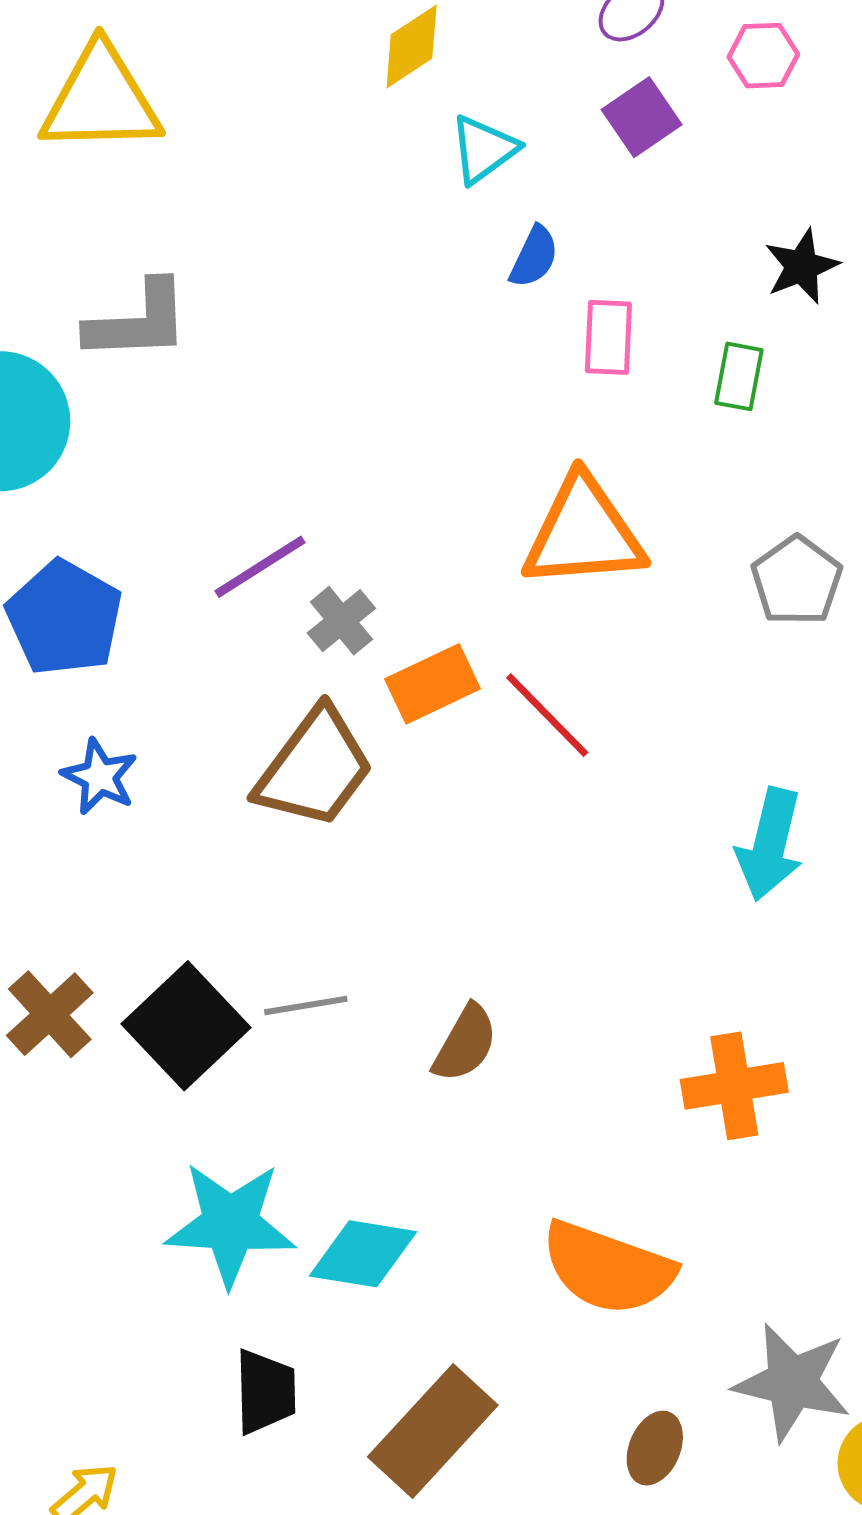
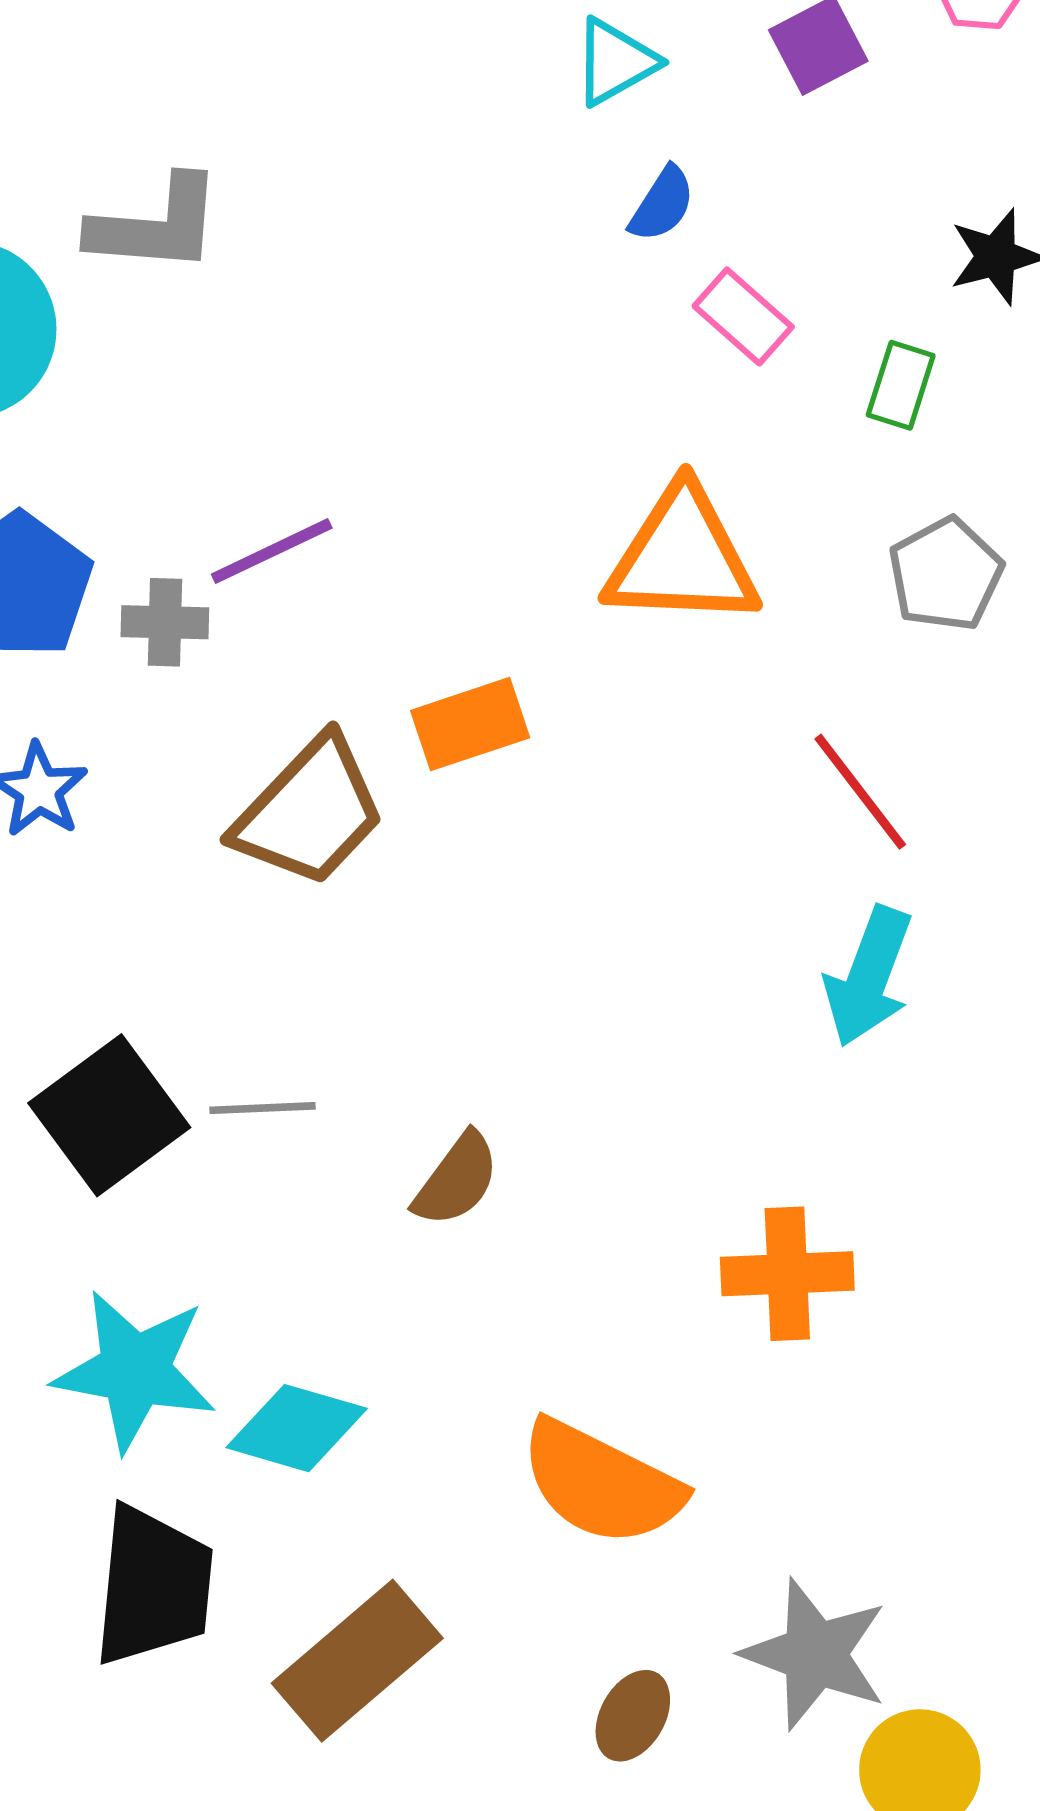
pink rectangle: (608, 337) -> (743, 316), turned -58
gray pentagon: (797, 581) -> (946, 574), moved
gray cross: (341, 621) -> (165, 622), moved, turned 34
red line: (547, 715) -> (860, 792), moved
black trapezoid: (265, 1392) -> (153, 1586), size x1.5

